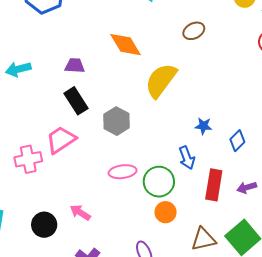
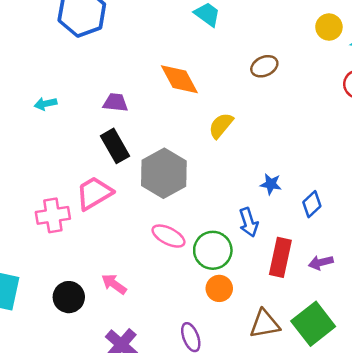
cyan arrow: (18, 69) -> (46, 104), size x0.7
yellow semicircle: (161, 80) -> (221, 126), size x0.6
gray hexagon: (116, 121) -> (164, 173), size x1.4
pink ellipse: (123, 172) -> (169, 236), turned 32

